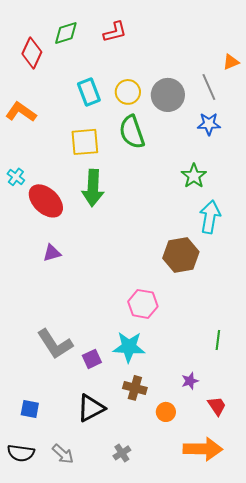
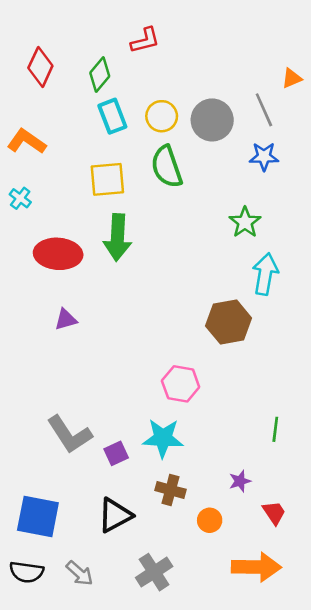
green diamond: (66, 33) -> (100, 75), moved, turned -32
cyan cross: (16, 177) -> (20, 198), moved
red ellipse: (46, 201) -> (58, 254), turned -39
blue square: (30, 409) -> (38, 516), size x1.8
gray cross: (122, 453) -> (154, 572), size x1.6

